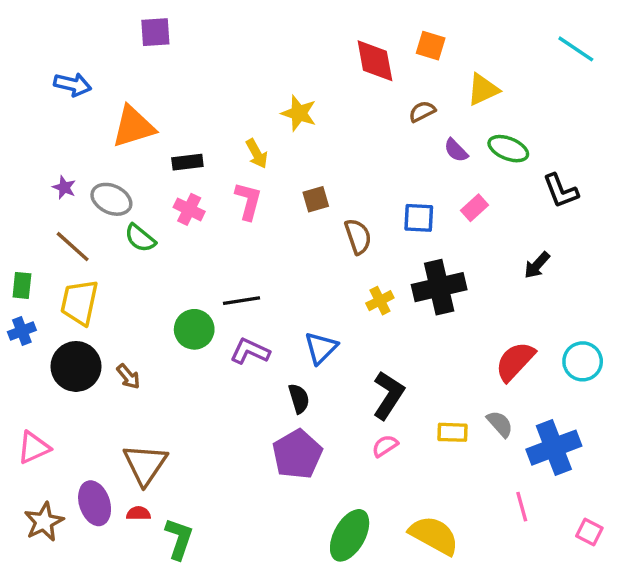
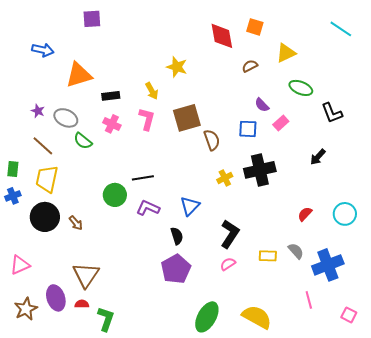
purple semicircle: (456, 150) -> (262, 105), moved
brown square: (316, 199) -> (187, 118), size x1.8
red semicircle: (515, 361) -> (305, 214), size x0.6

